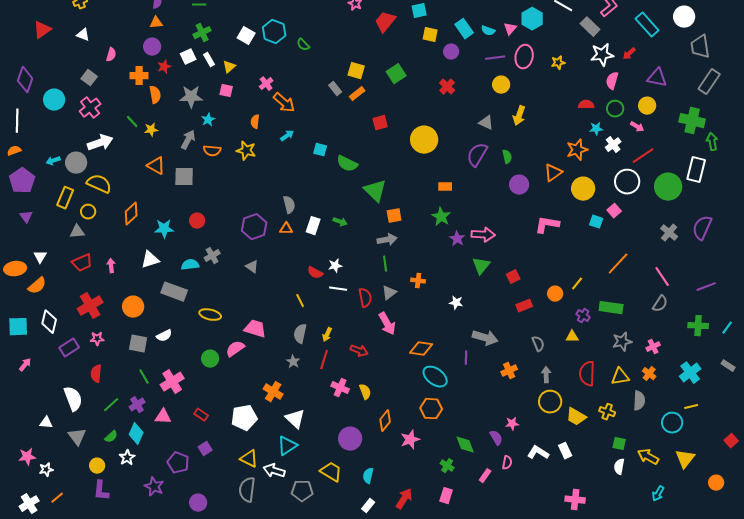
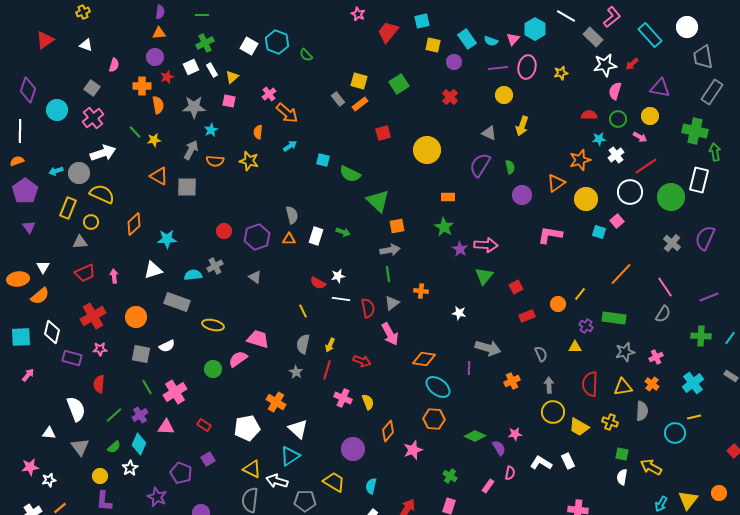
red circle: (197, 221) -> (224, 231), moved
purple rectangle: (69, 348) -> (72, 358), turned 48
green diamond: (465, 445) -> (475, 436), moved, turned -45
yellow triangle: (685, 459) -> (688, 500), moved

